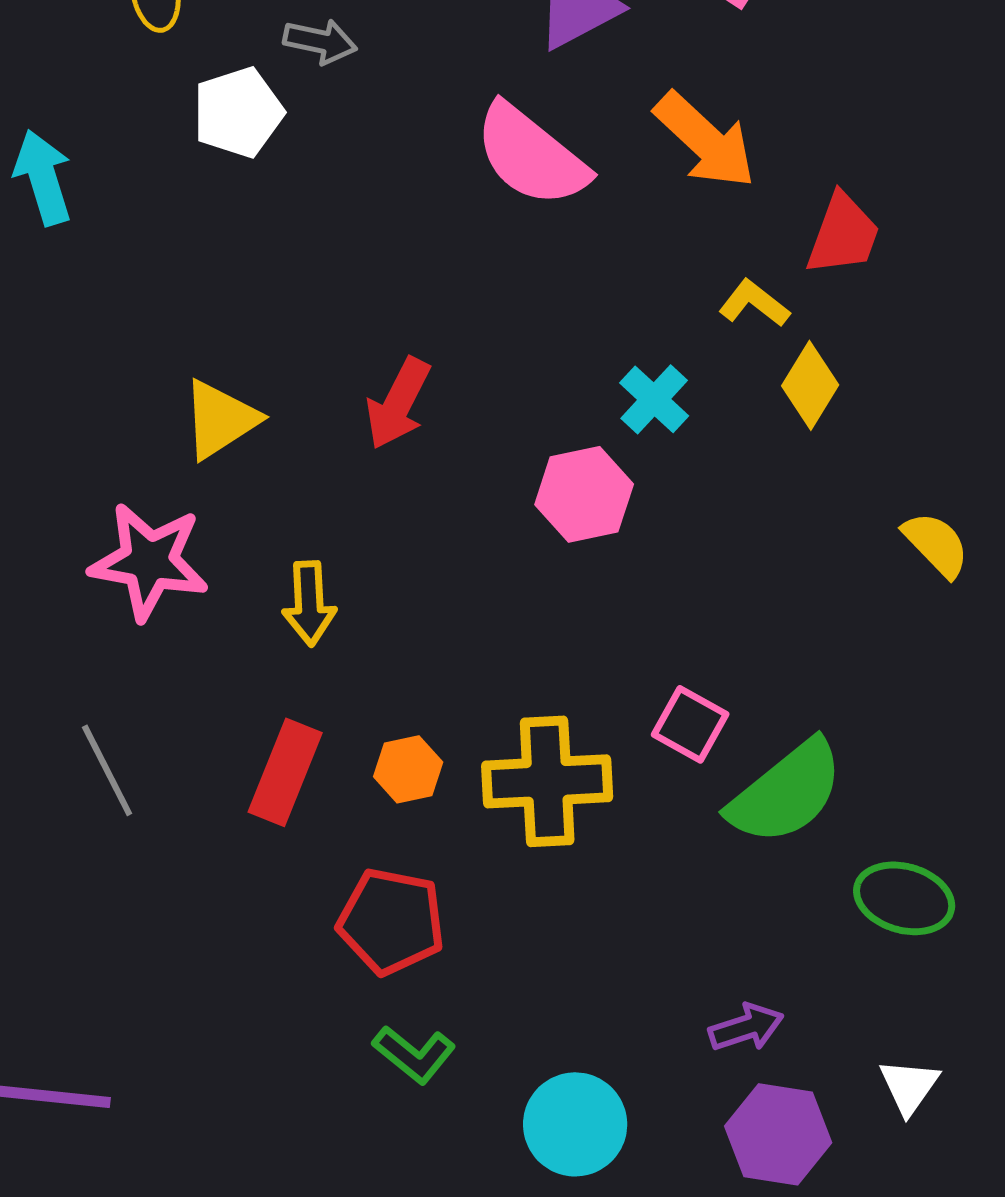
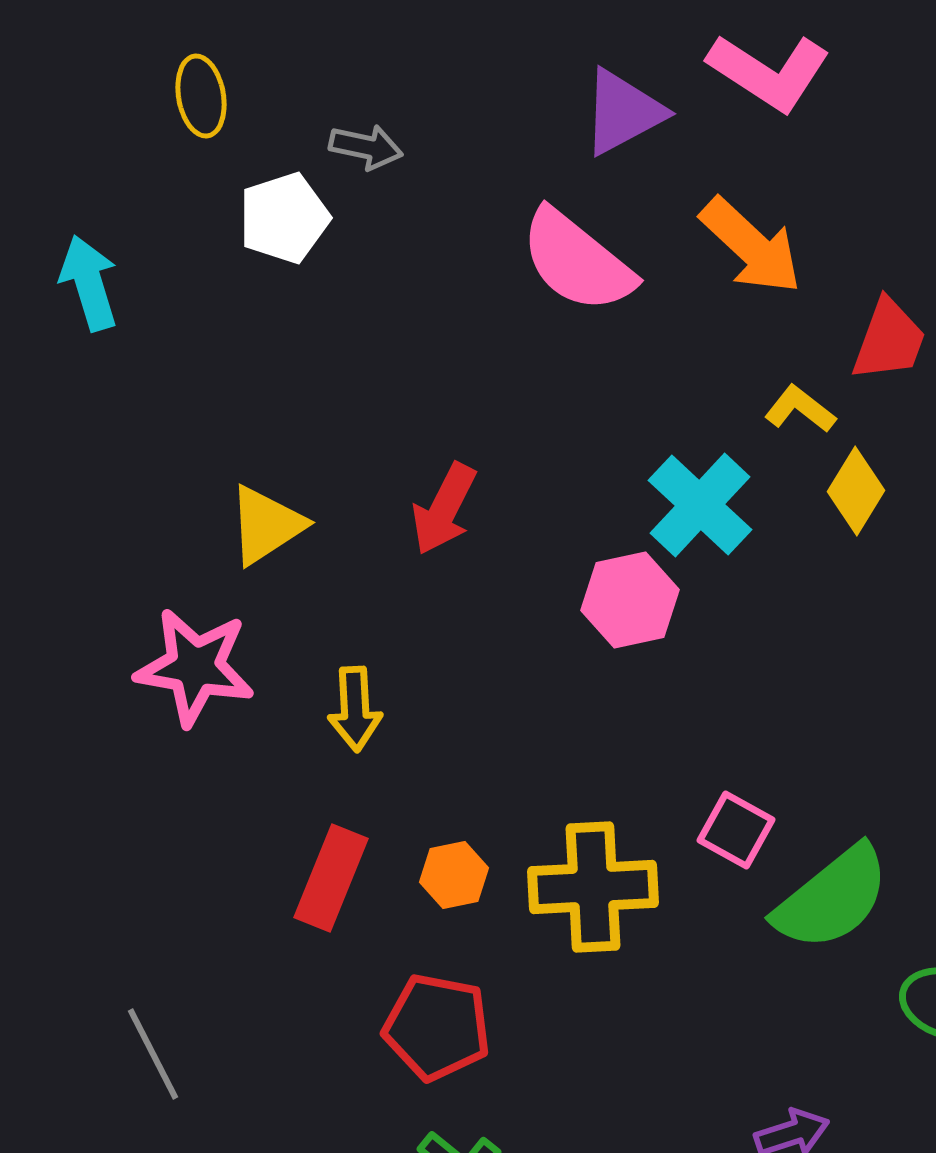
cyan cross: (654, 399) -> (700, 505), size x1.5
gray line: (107, 770) -> (153, 1054), moved

